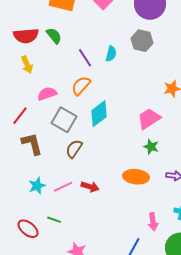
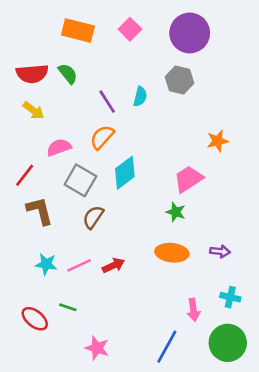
yellow arrow: (27, 65) -> (33, 110), turned -30
green star: (151, 147) -> (176, 212), moved
cyan star: (37, 186) -> (46, 264), turned 30
red arrow: (90, 187) -> (113, 265), turned -42

